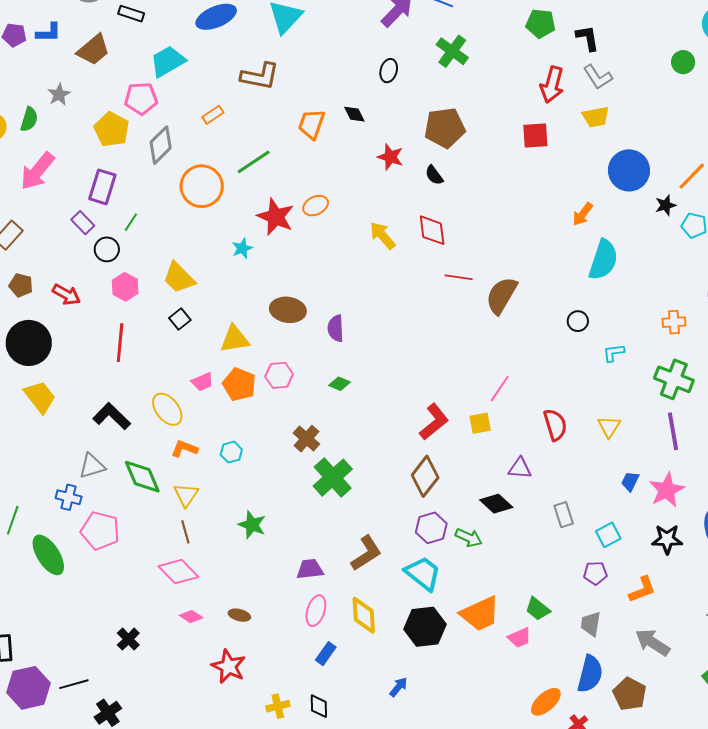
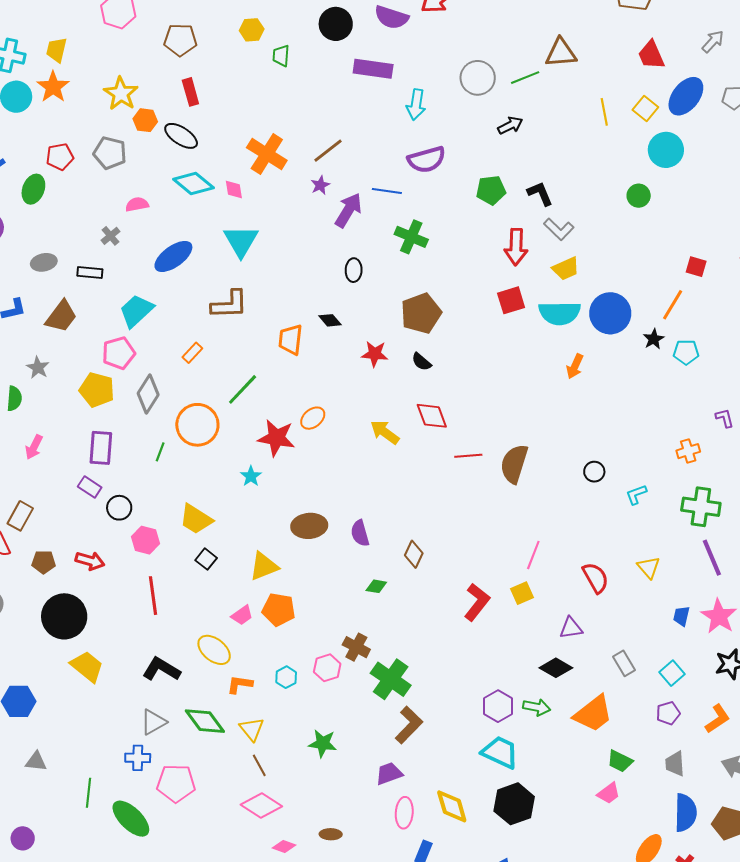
pink arrow: (37, 171) -> (34, 447), size x0.6
green line: (131, 222) -> (160, 452), moved
cyan semicircle: (603, 260) -> (560, 313), moved, turned 84
pink hexagon: (279, 375) -> (327, 668), moved
brown diamond: (425, 476) -> (414, 554), moved, size x0.7
brown L-shape: (366, 553) -> (409, 725), moved
orange trapezoid: (480, 614) -> (593, 714), moved

